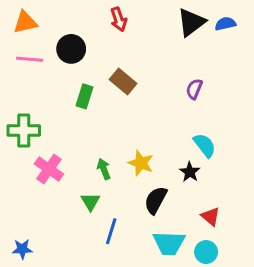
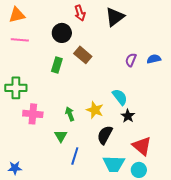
black triangle: (191, 22) -> (115, 17), moved
blue semicircle: (225, 24) -> (154, 59), moved
black circle: (71, 49) -> (62, 33), moved
cyan semicircle: (205, 145) -> (120, 97), moved
pink cross: (49, 169) -> (33, 114), turned -30
red triangle: (211, 216) -> (142, 146), size x1.5

